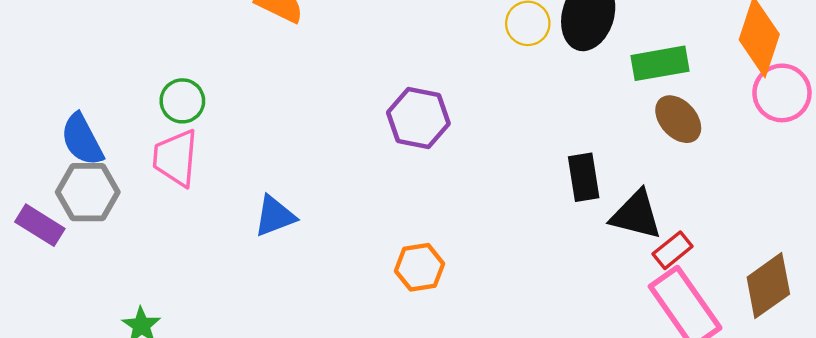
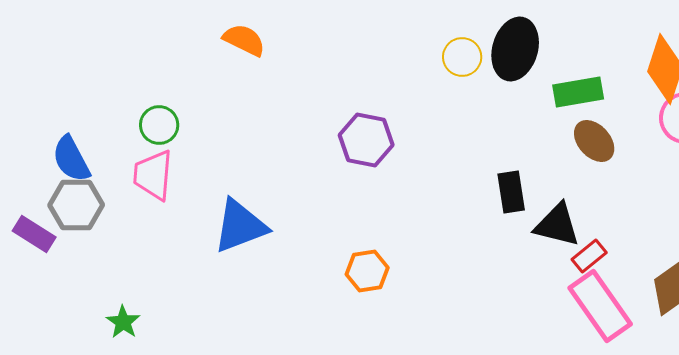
blue triangle: (275, 216) -> (240, 226), size x1.5

